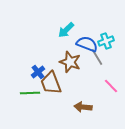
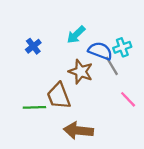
blue cross: (38, 72) -> (33, 46), moved
brown arrow: (83, 107) -> (78, 131), moved, size x1.4

